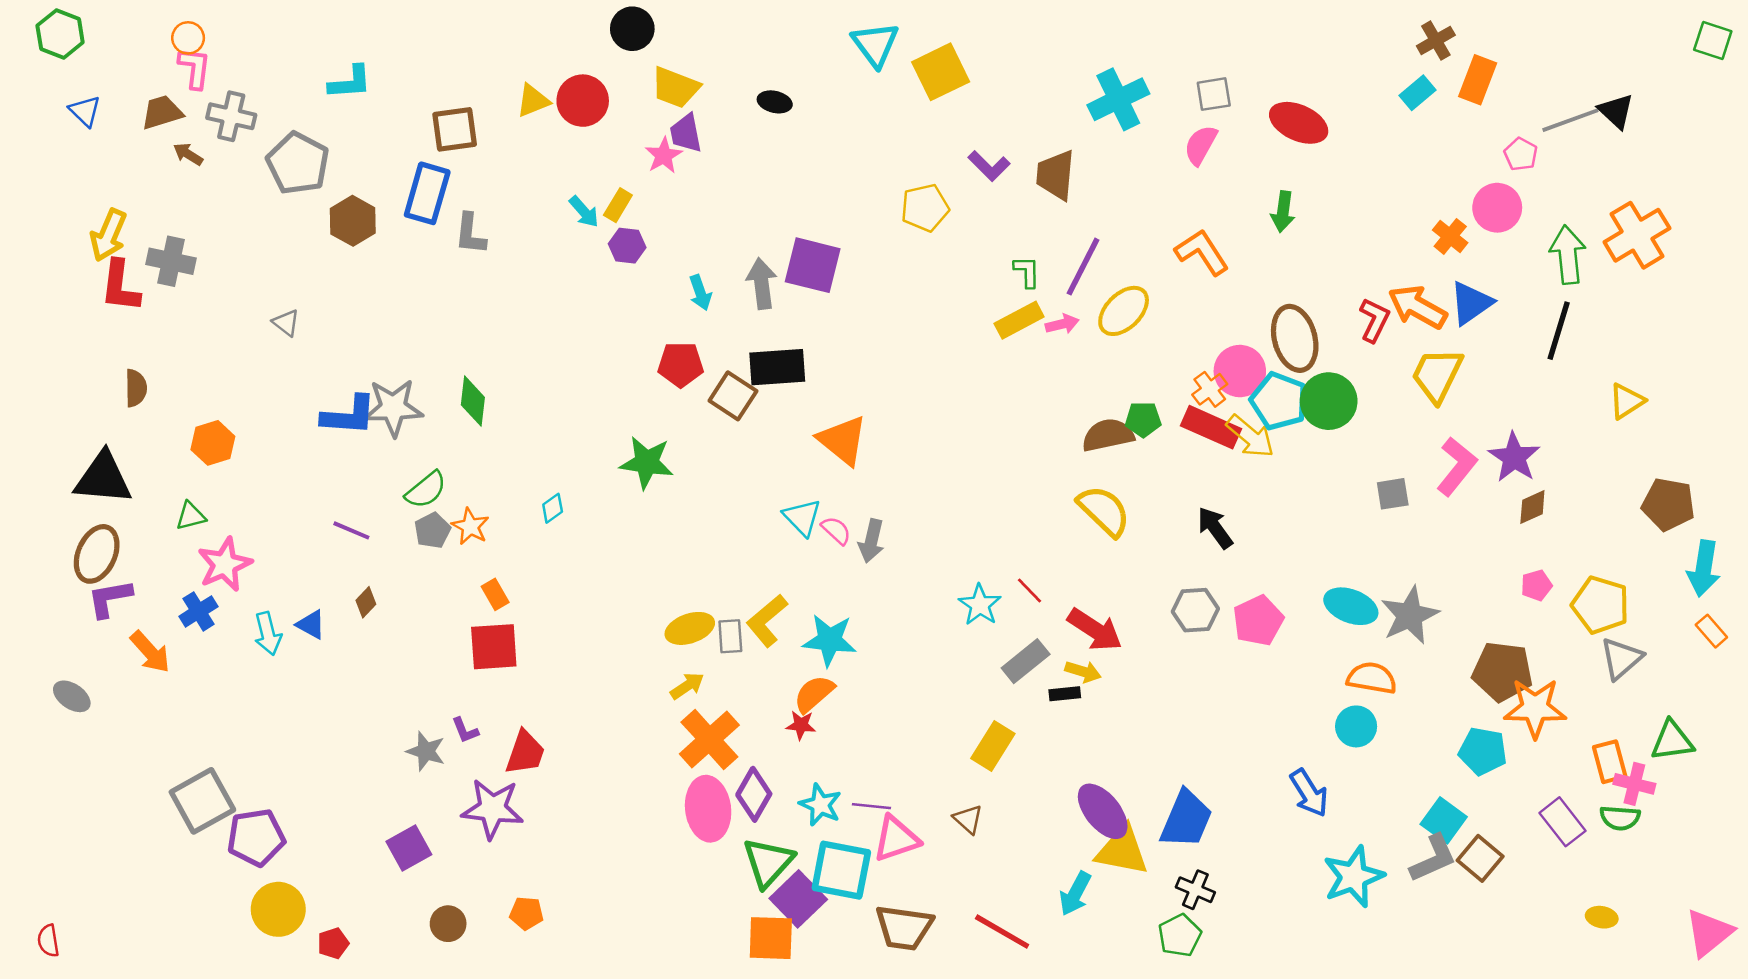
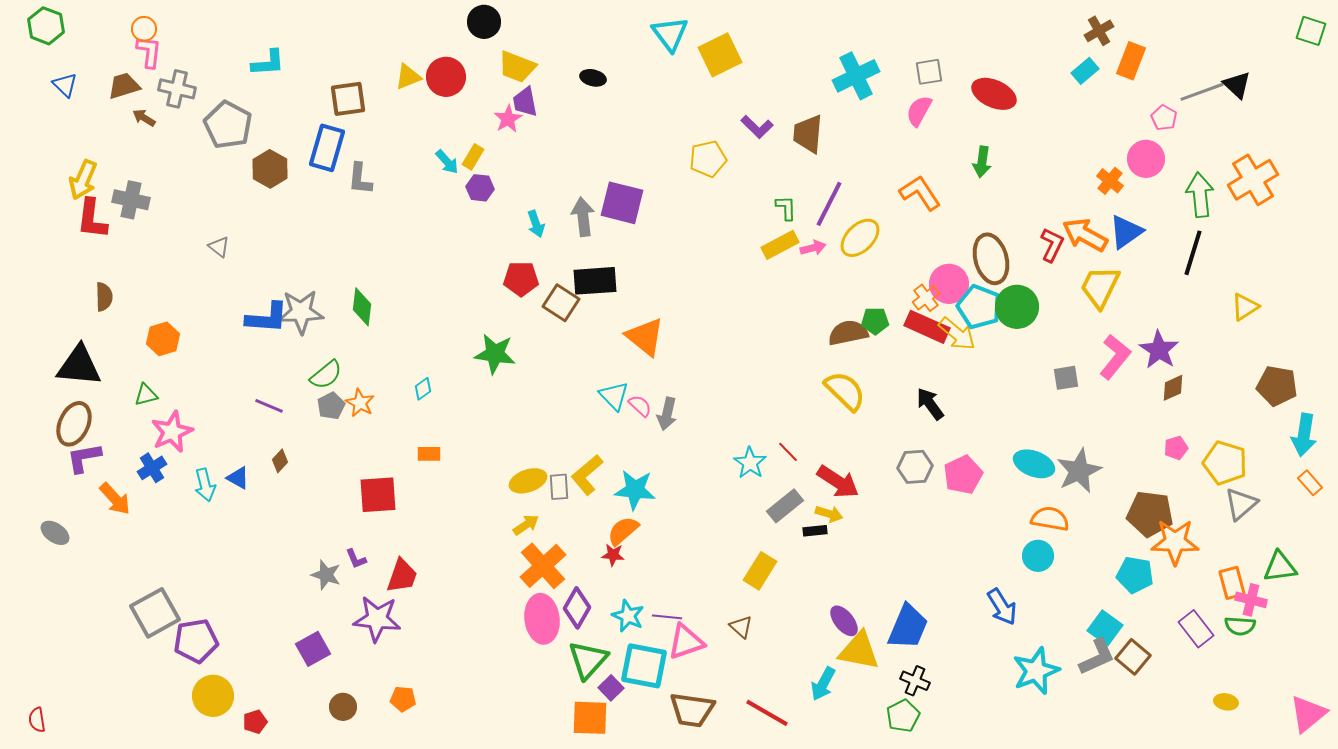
orange rectangle: (495, 594) -> (429, 454), moved, turned -60
purple ellipse: (1103, 811) -> (844, 621), size x0.7
purple square: (798, 899) -> (611, 688), size x0.6

